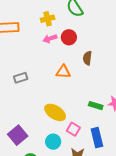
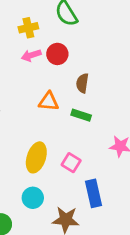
green rectangle: (96, 106) -> (81, 115), moved
yellow ellipse: (55, 112) -> (36, 157), turned 75
pink square: (73, 129) -> (71, 163), moved

